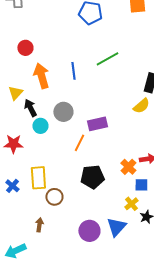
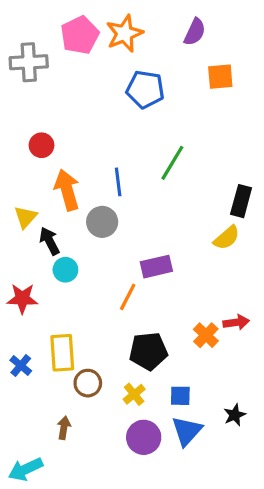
green line: (107, 59) -> (172, 163), turned -30
gray circle: (63, 112) -> (102, 222), moved
blue square: (141, 185) -> (180, 396), moved
yellow cross: (131, 204) -> (134, 394), moved

